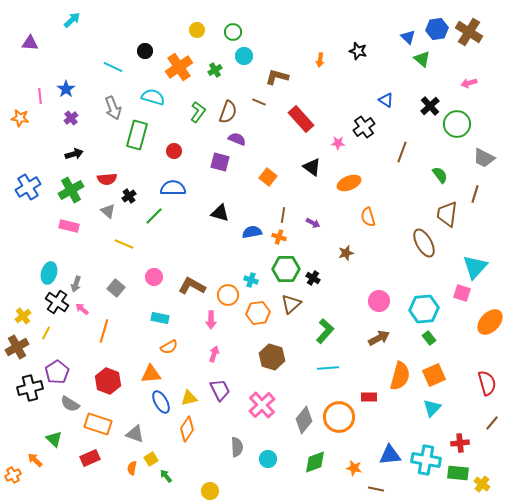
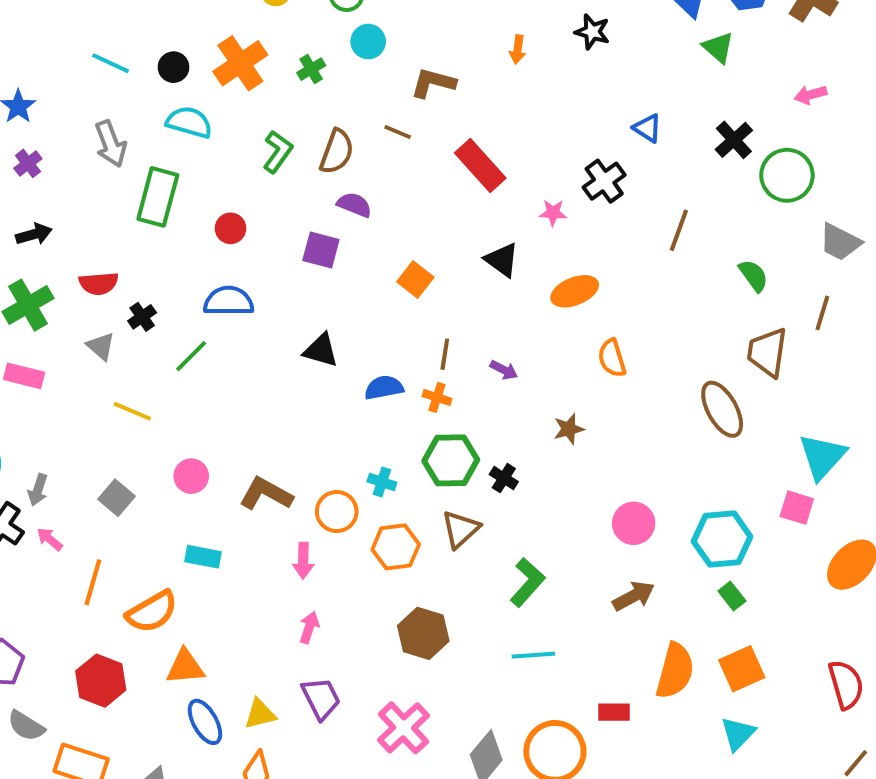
black circle: (145, 51) -> (173, 67), moved
orange semicircle: (169, 347) -> (152, 612), moved, size x1.5

